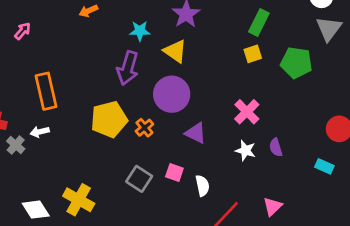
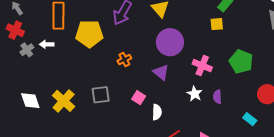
green pentagon: (296, 63) -> (241, 62), moved
purple circle: (172, 94) -> (170, 42), moved
pink cross: (247, 112) -> (202, 66), turned -36
yellow pentagon: (109, 119) -> (89, 34), moved
gray square: (139, 179) -> (101, 95), moved, turned 36

